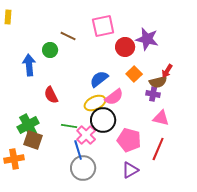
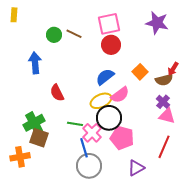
purple star: (147, 39) -> (157, 23), moved
red circle: (125, 47) -> (111, 45), moved
green circle: (50, 50) -> (54, 35), moved
purple cross: (153, 94) -> (163, 102), moved, turned 32
pink pentagon: (129, 140) -> (122, 138), moved

